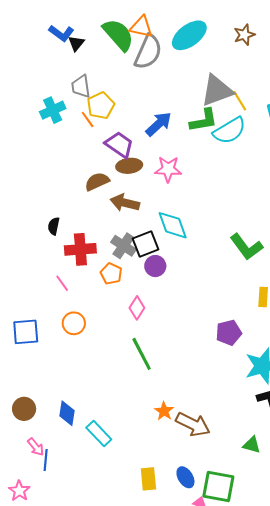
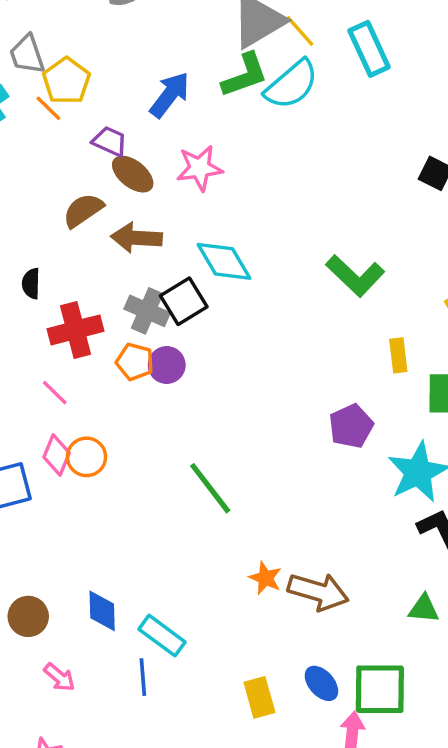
purple trapezoid: (119, 145) -> (110, 141), size x0.7
brown ellipse: (129, 166) -> (133, 174), turned 55
black semicircle: (54, 226) -> (31, 284), moved
purple circle: (155, 266) -> (167, 365), moved
pink diamond: (137, 308) -> (57, 455), moved
blue line: (46, 460) -> (143, 677), moved

